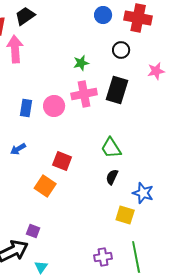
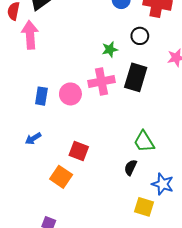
green star: (81, 63) -> (110, 49), moved
green trapezoid: (111, 148) -> (144, 142), moved

